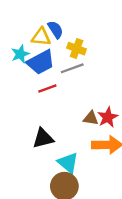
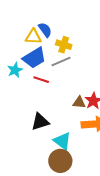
cyan star: (20, 54) -> (15, 70), moved
red line: (47, 88) -> (41, 80), turned 42

